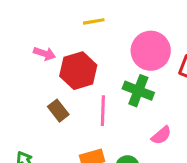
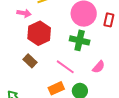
pink arrow: (45, 54) -> (24, 13), moved
pink line: (103, 111) -> (65, 67), moved, turned -48

